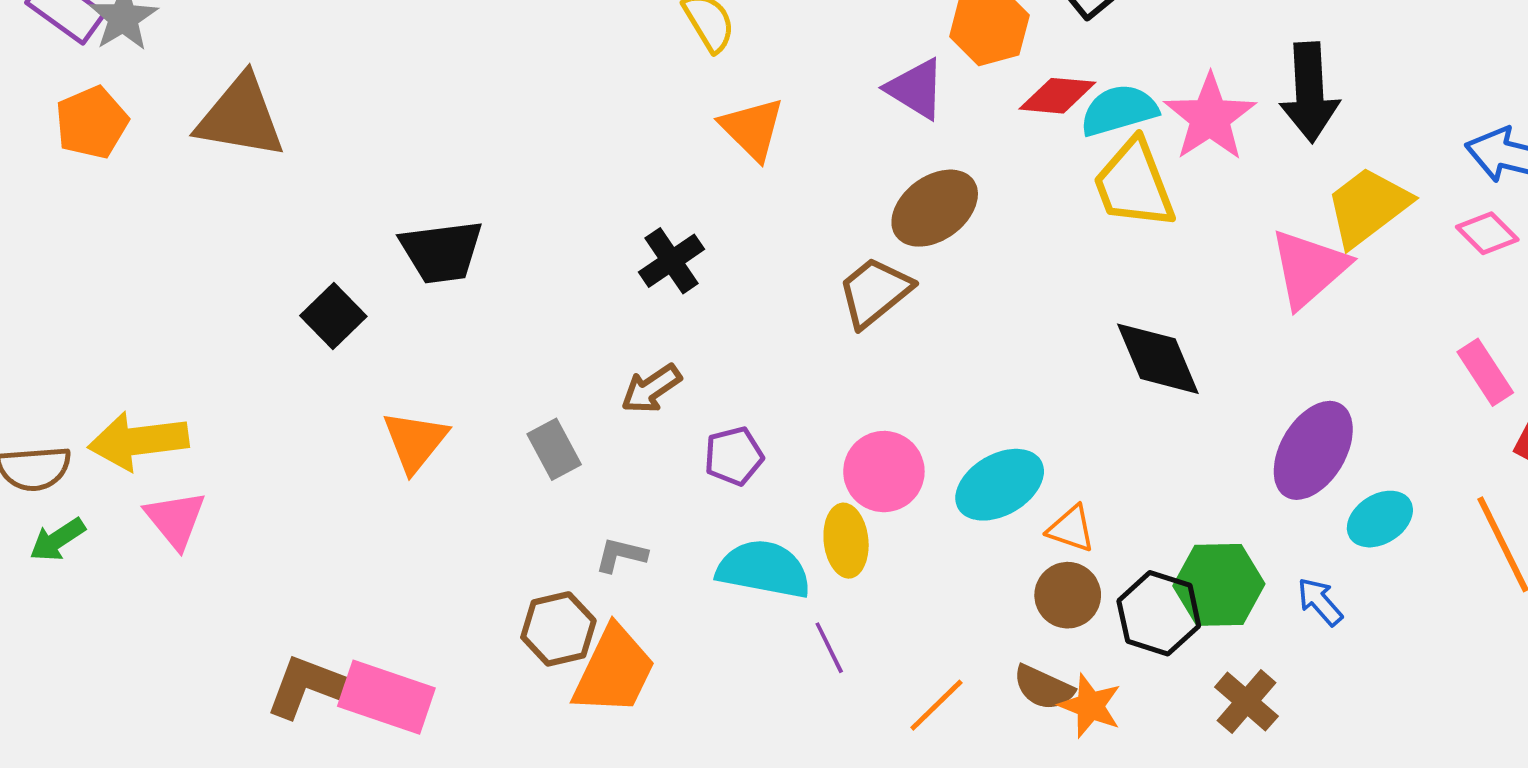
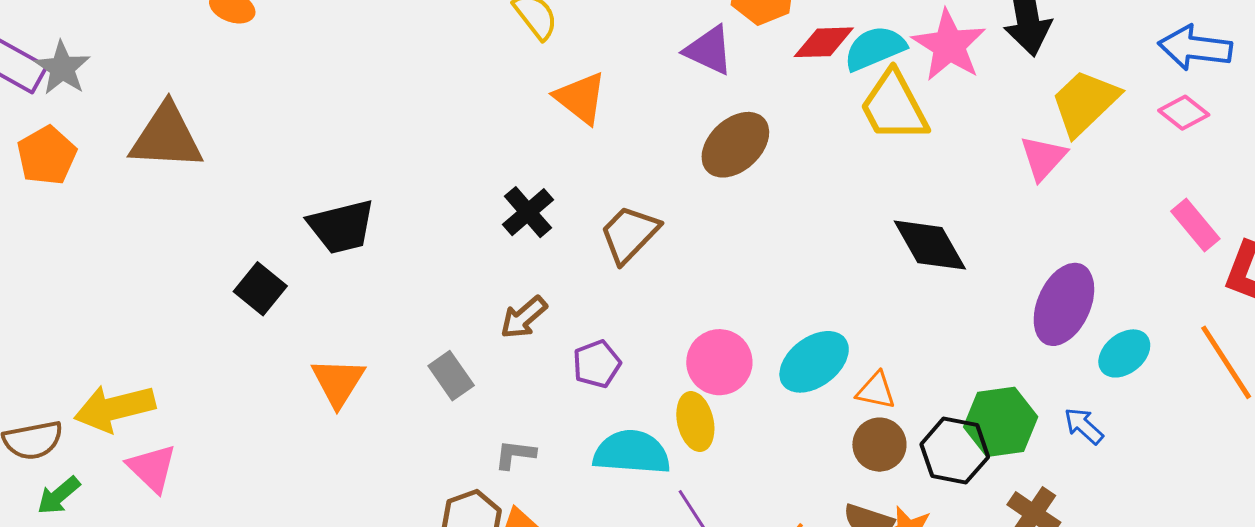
pink triangle: (1309, 268) -> (1043, 158), size x0.7
brown trapezoid: (875, 292) -> (629, 234), moved

